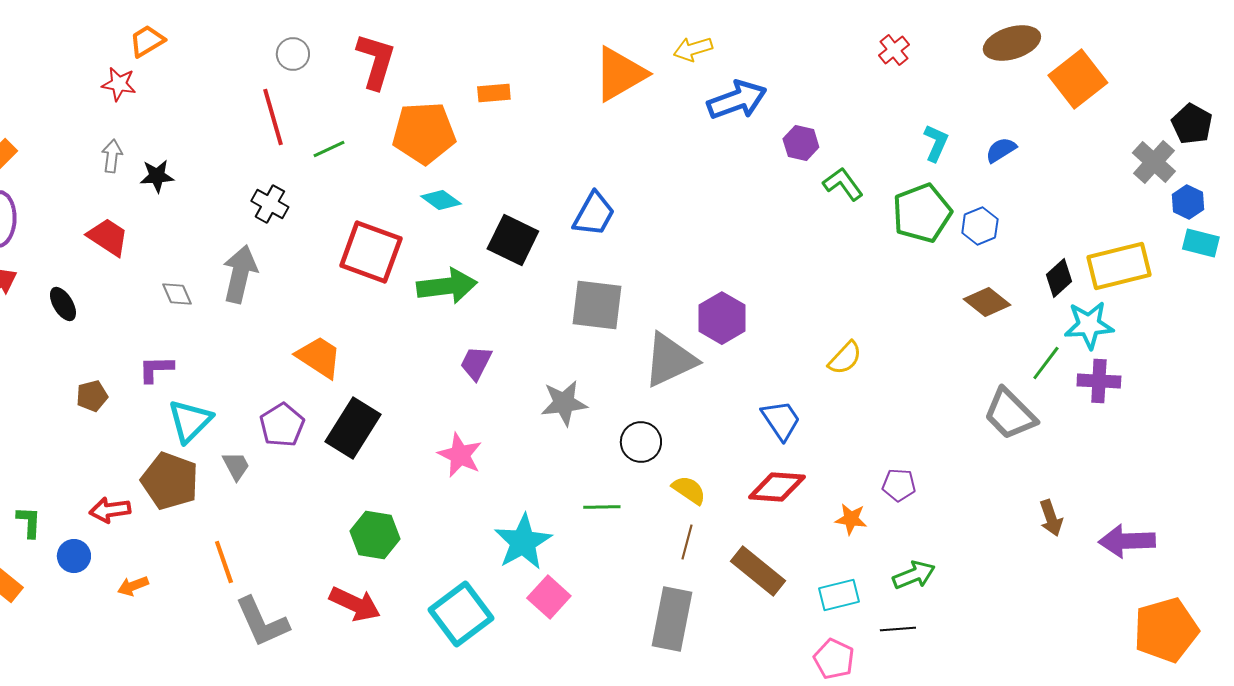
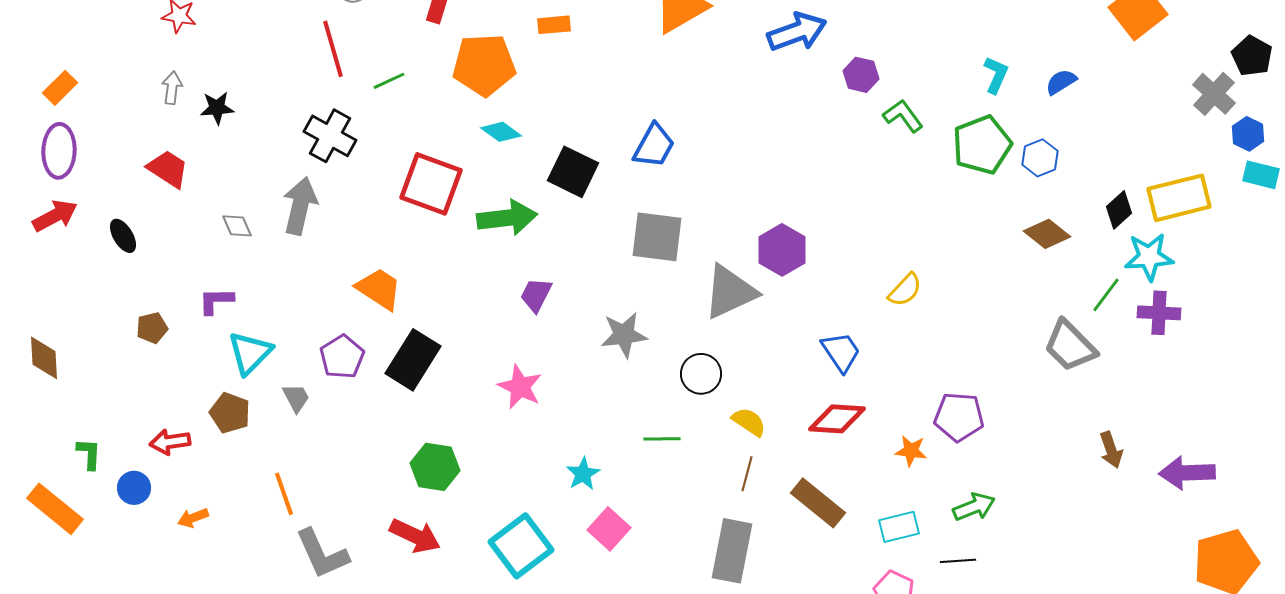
black cross: (270, 204) -> (330, 136), size x1.4
brown pentagon: (170, 481) -> (230, 413), size x0.7
purple pentagon: (899, 485) -> (959, 417), size x1.5
cyan star: (523, 542) -> (583, 474), size x0.6

